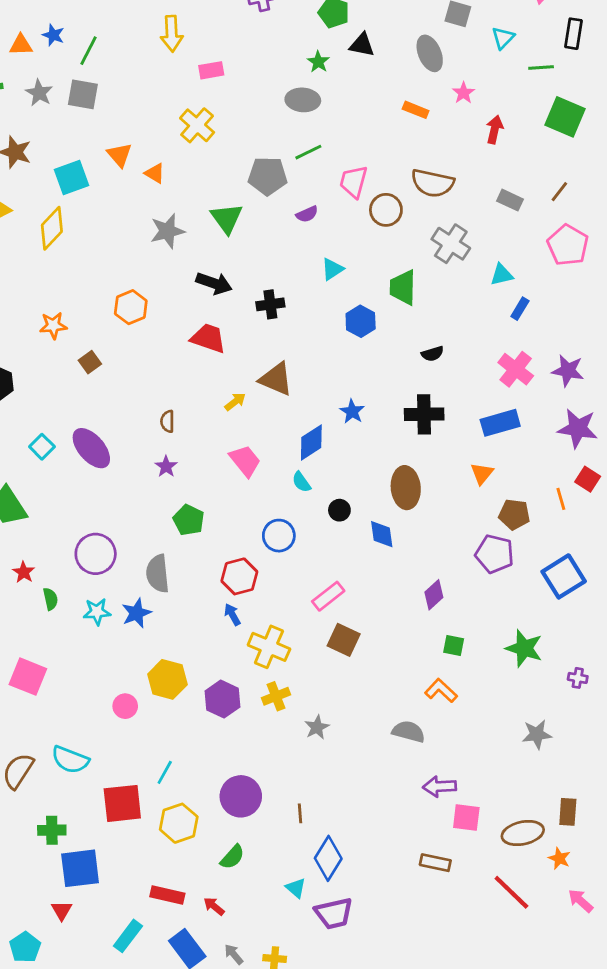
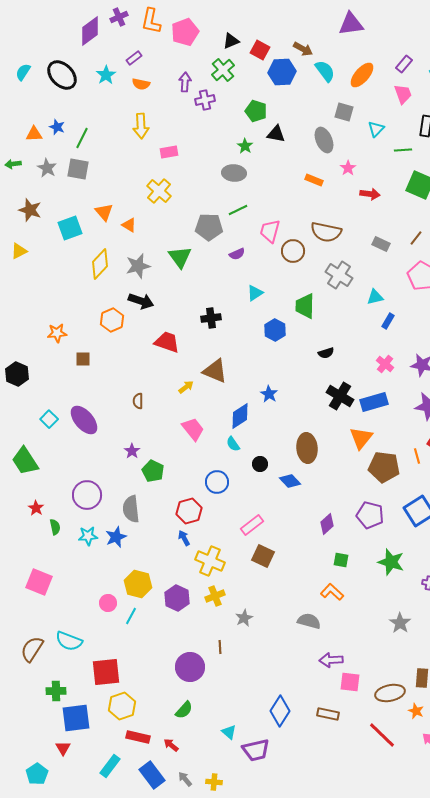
red arrow: (495, 130) -> (370, 194), turned 84
yellow diamond: (52, 228) -> (100, 264), moved
black arrow: (214, 283) -> (141, 301), moved
brown square: (90, 362) -> (83, 359), turned 35
pink cross: (516, 369) -> (385, 364), size x0.7
black cross: (424, 414) -> (340, 396), moved, turned 32
purple star: (166, 466) -> (132, 451), moved
orange triangle: (482, 474) -> (361, 438), size x1.4
brown pentagon: (514, 514) -> (384, 467), size x1.4
blue diamond: (382, 534) -> (290, 481), turned -35
purple pentagon: (495, 554) -> (370, 515), moved
gray star: (537, 734) -> (400, 623), turned -30
cyan line: (165, 772) -> (131, 616), moved
brown line: (300, 813) -> (220, 647), moved
yellow hexagon: (179, 823) -> (122, 706), moved
blue diamond: (328, 858) -> (280, 711), moved

